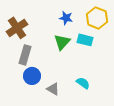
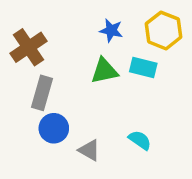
green triangle: (62, 42) -> (104, 71), turned 36

